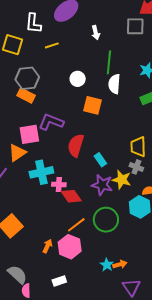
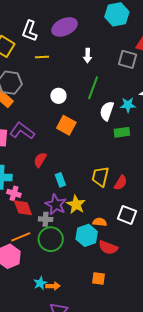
white semicircle: (114, 84) -> (107, 111), moved
red semicircle: (76, 145) -> (40, 160), size x0.7
gray cross: (136, 167) -> (46, 219), moved, turned -32

